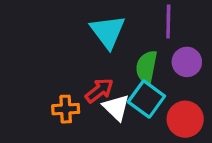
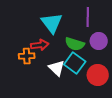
green semicircle: (146, 67) -> (75, 44), turned -84
red arrow: (99, 91) -> (40, 45), moved, turned 30
orange cross: (66, 109) -> (27, 56), moved

